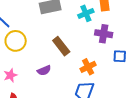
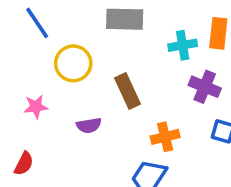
yellow circle: (16, 41) -> (73, 63), moved
pink star: (10, 75) -> (36, 107), moved

